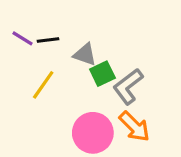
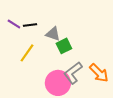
gray L-shape: (128, 86) -> (73, 73), moved
orange arrow: (134, 126) -> (99, 73), moved

